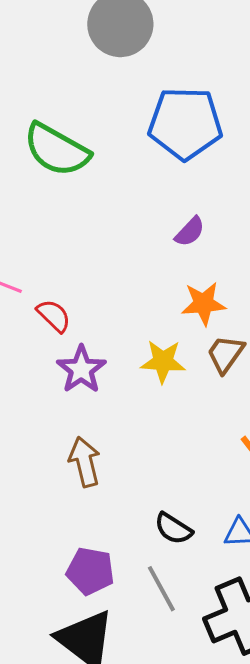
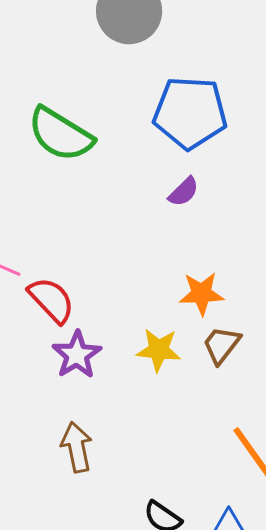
purple semicircle: (190, 232) -> (184, 192), moved
red semicircle: (54, 316) -> (51, 300), size x1.4

